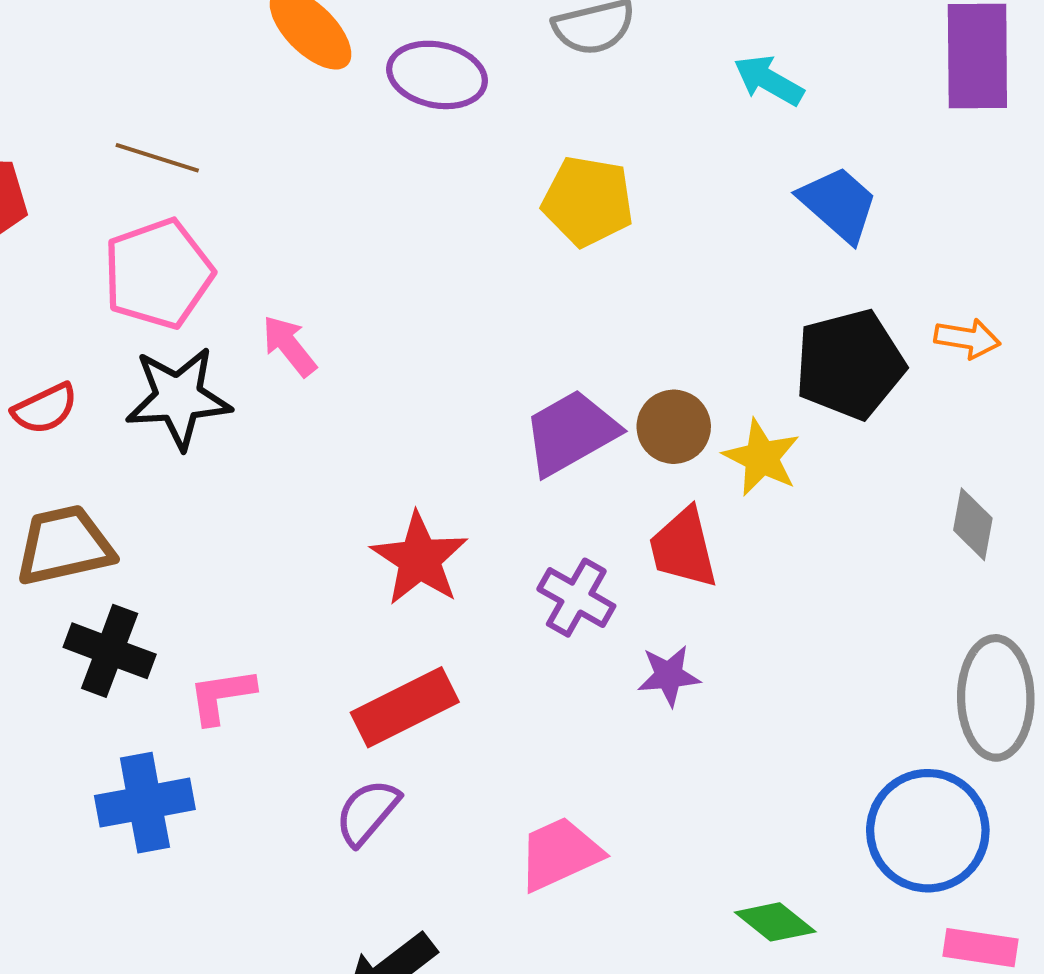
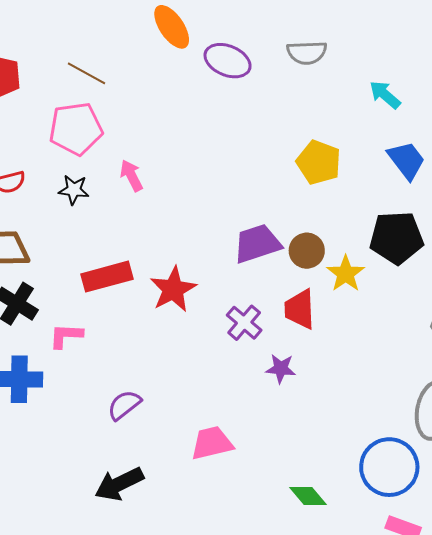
yellow pentagon: (588, 201) -> (319, 162), moved
black star: (178, 398) -> (74, 190), size x0.6
red rectangle: (405, 707) -> (107, 277), moved

